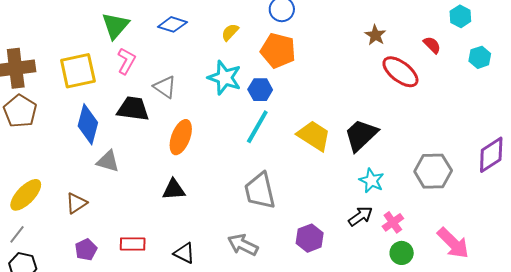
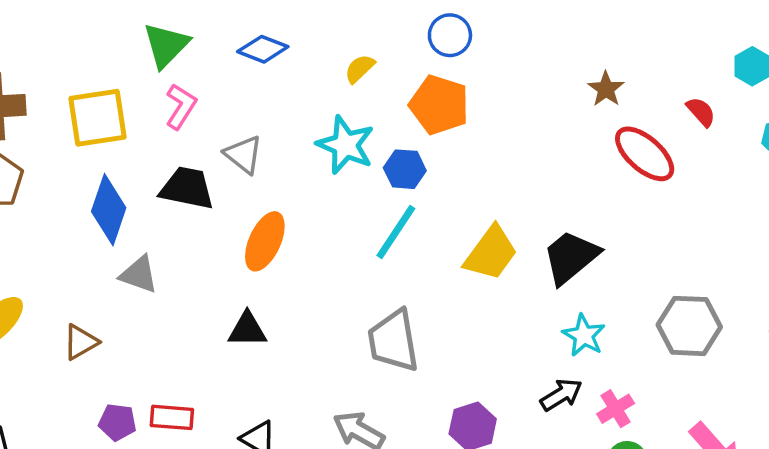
yellow trapezoid: (314, 136) -> (491, 253), turned 90
purple pentagon: (86, 250) -> (117, 422), moved, turned 30

